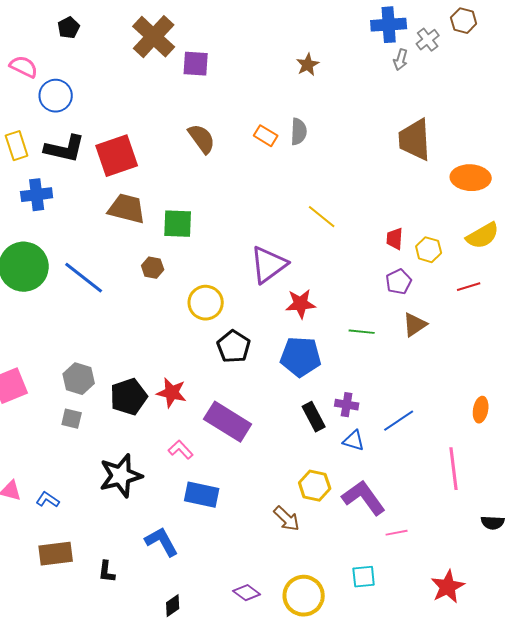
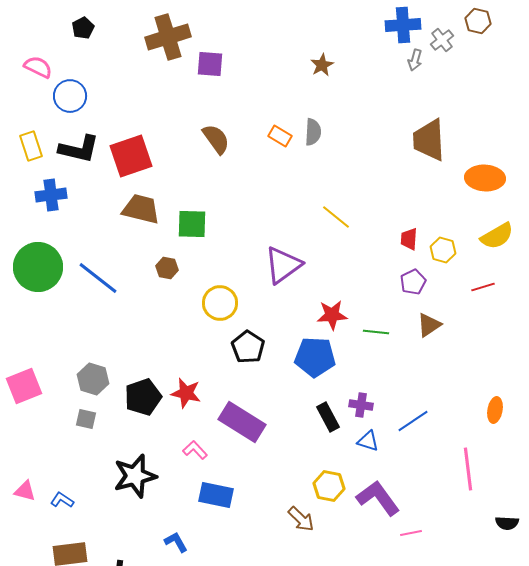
brown cross: (154, 37) -> (168, 37), turned 30
red star: (301, 304) -> (332, 315), moved
blue L-shape: (162, 542) -> (176, 542), size x0.7

